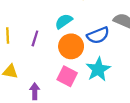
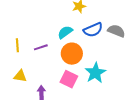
blue semicircle: (98, 35) -> (93, 30), moved
purple line: (35, 38) -> (41, 47), turned 56

